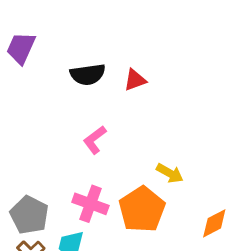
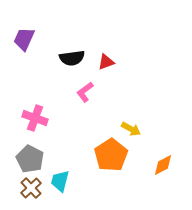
pink L-shape: (95, 140) -> (85, 92), moved
pink cross: (90, 204) -> (35, 118), moved

